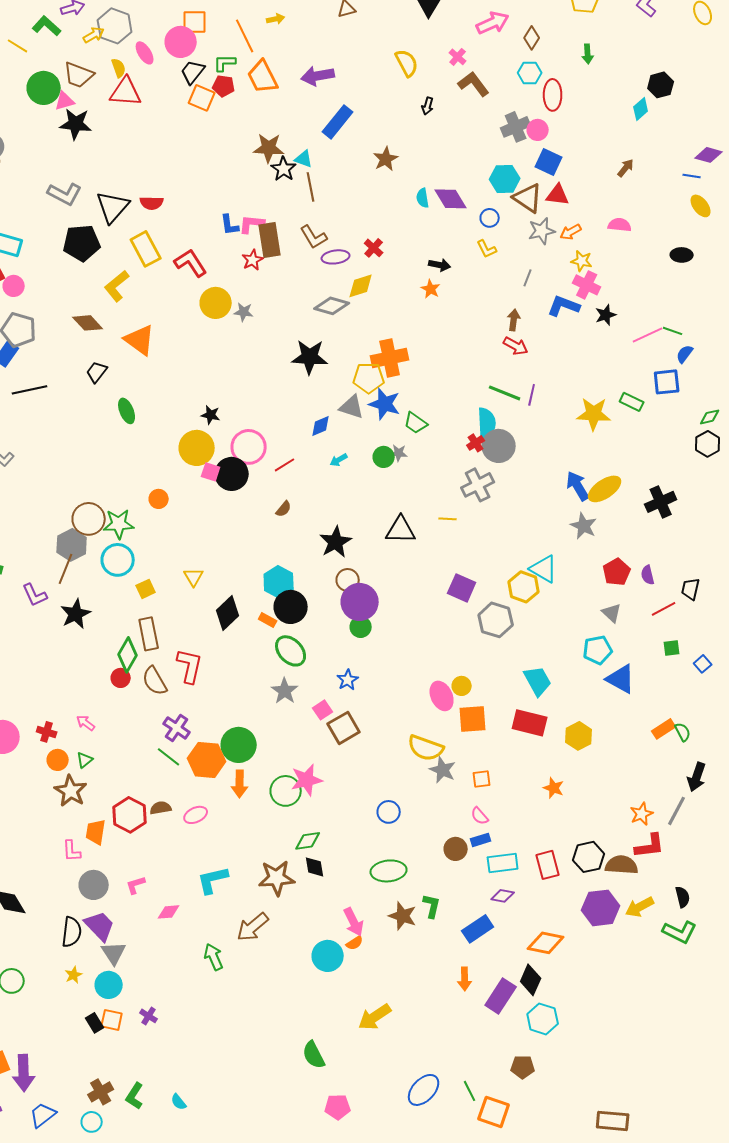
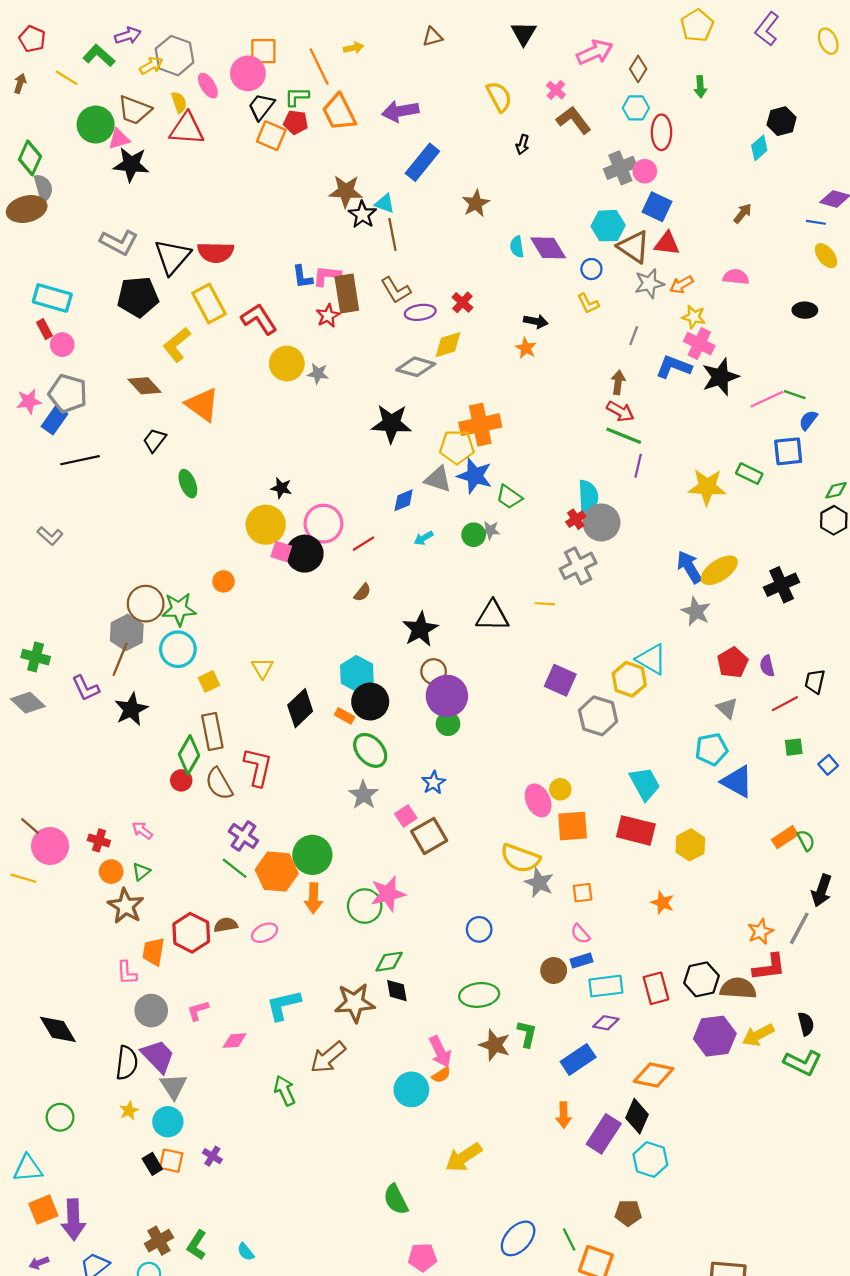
red semicircle: (152, 203) -> (216, 252), size x1.4
black star: (606, 315) -> (720, 377), size x1.6
green line: (505, 393) -> (624, 436), moved

